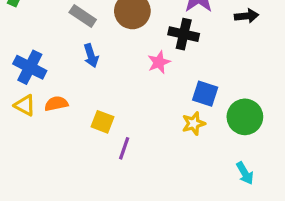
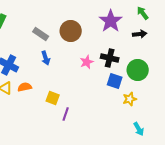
black cross: (184, 34) -> (110, 58), moved
green circle: (245, 117) -> (138, 70), moved
yellow star: (194, 124) -> (130, 99), moved

